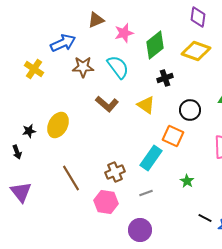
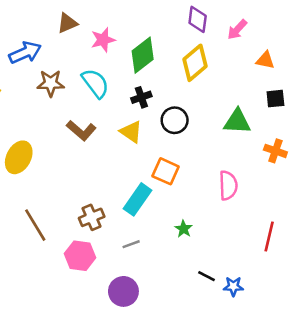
yellow diamond: (196, 51) -> (195, 63), turned -60
black cross: (165, 78) -> (141, 97), moved
black circle: (190, 110) -> (175, 120), moved

